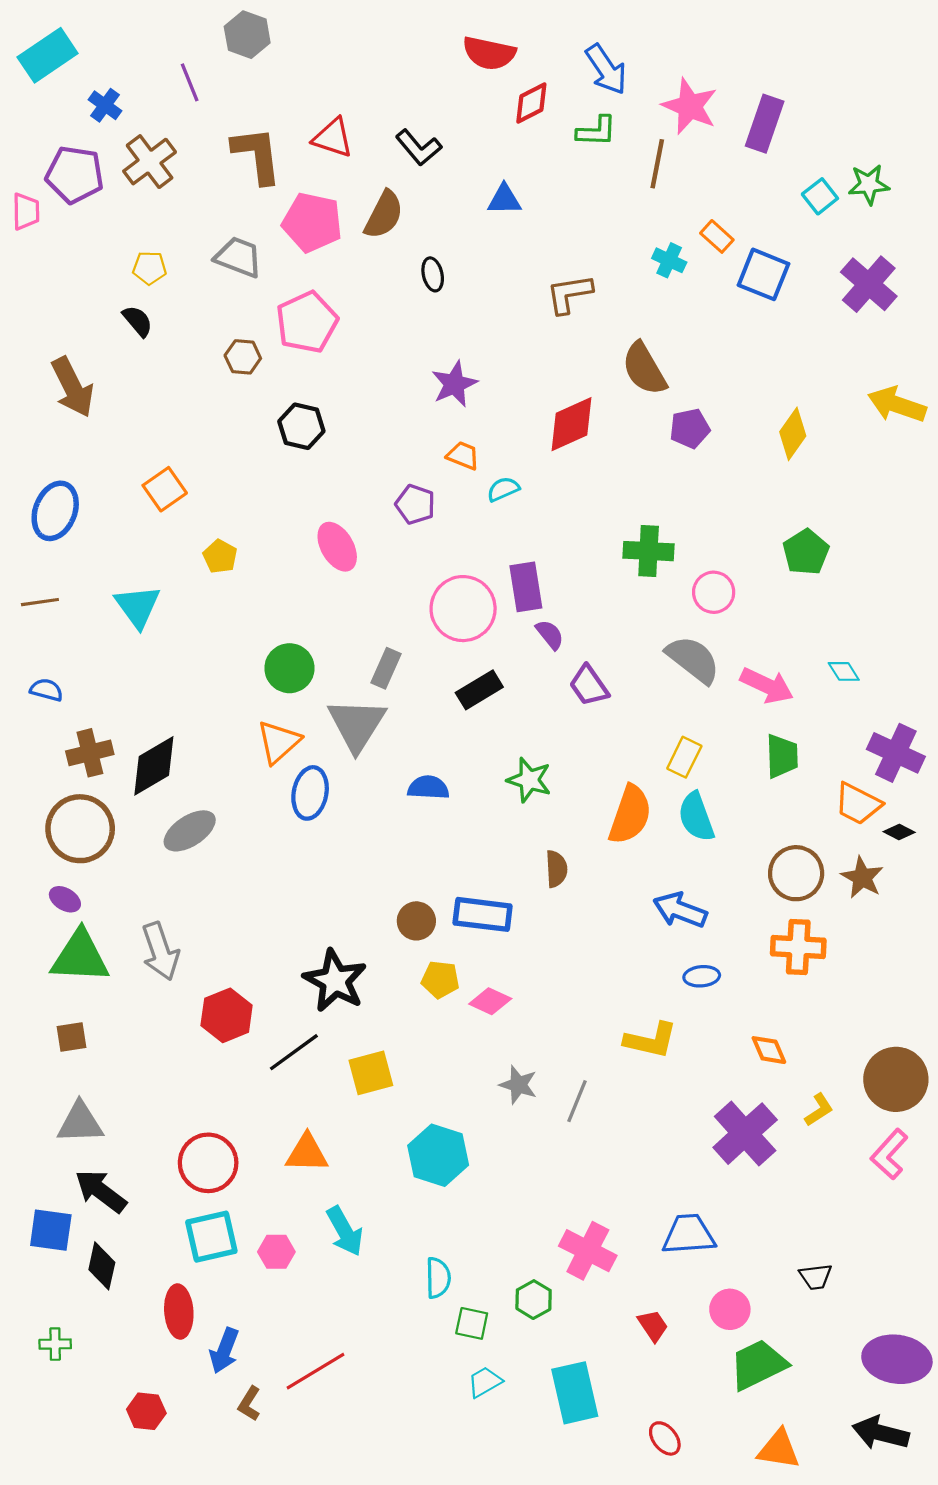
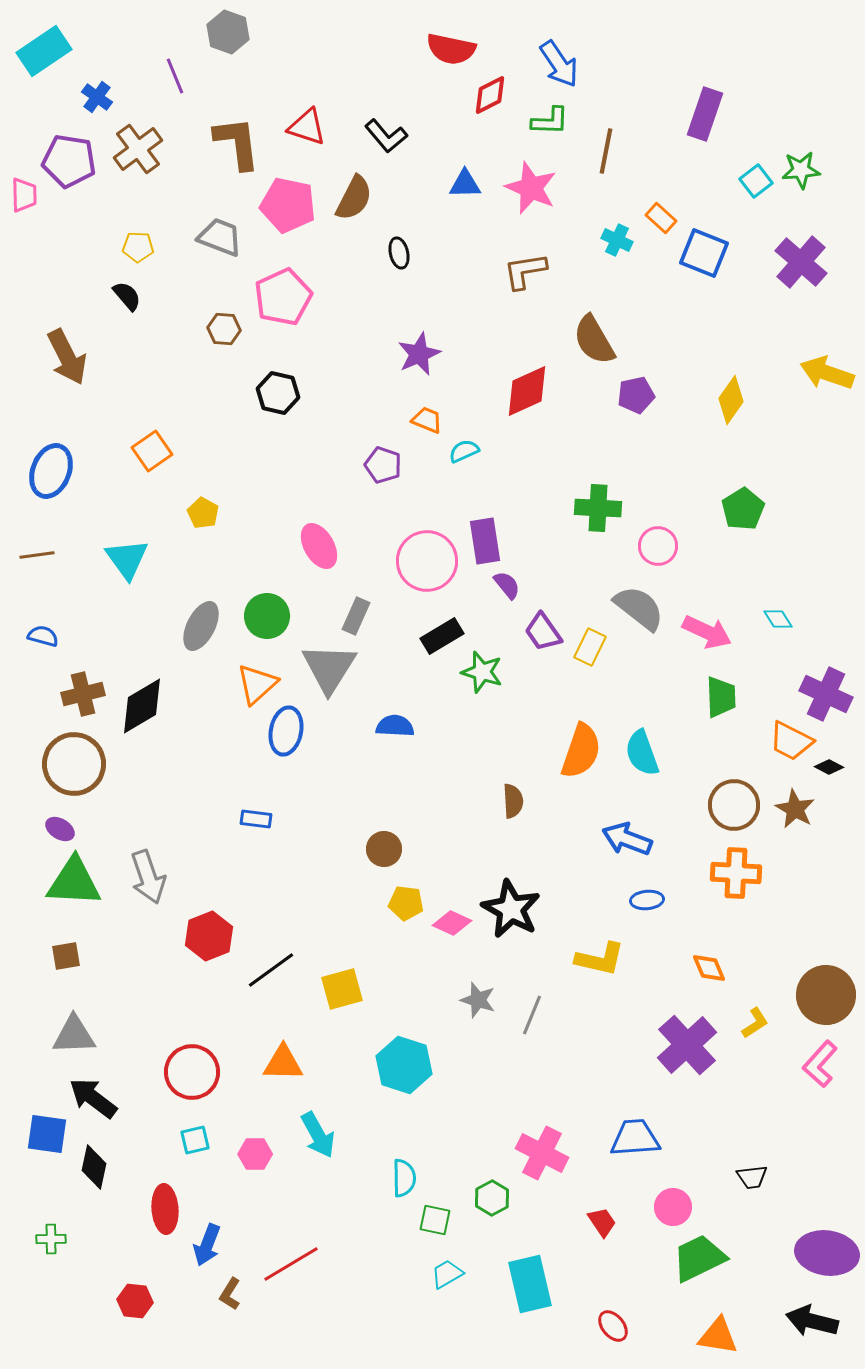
pink star: (690, 106) -> (531, 188), moved
pink ellipse: (337, 547) -> (319, 546), moved
yellow rectangle: (684, 757) -> (590, 647), moved
green star: (529, 780) -> (482, 672), moved
gray ellipse: (190, 831) -> (201, 626), moved, turned -30
blue rectangle: (483, 914) -> (256, 819), moved, size x0.6
black star: (335, 981) -> (511, 909), moved
cyan square: (211, 1237) -> (195, 1140), size x0.6

